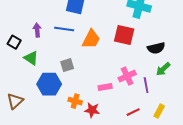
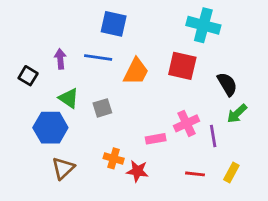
black semicircle: (156, 48) -> (227, 84), turned -108
green triangle: (31, 58) -> (69, 98), moved
blue hexagon: (49, 84) -> (50, 128), moved
brown triangle: (15, 101) -> (63, 168), moved
red line: (133, 112) -> (195, 174), turned 32

